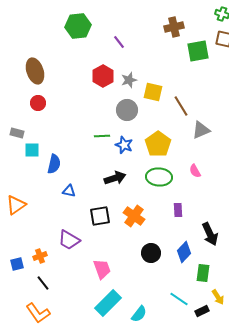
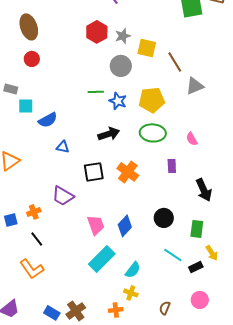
yellow pentagon: (158, 144) -> (152, 100), turned 30
blue semicircle: (54, 164) -> (48, 120), turned 48
pink semicircle: (195, 171) -> (192, 139), moved
blue diamond: (184, 252) -> (125, 226), moved
black circle: (151, 253) -> (164, 218), moved

